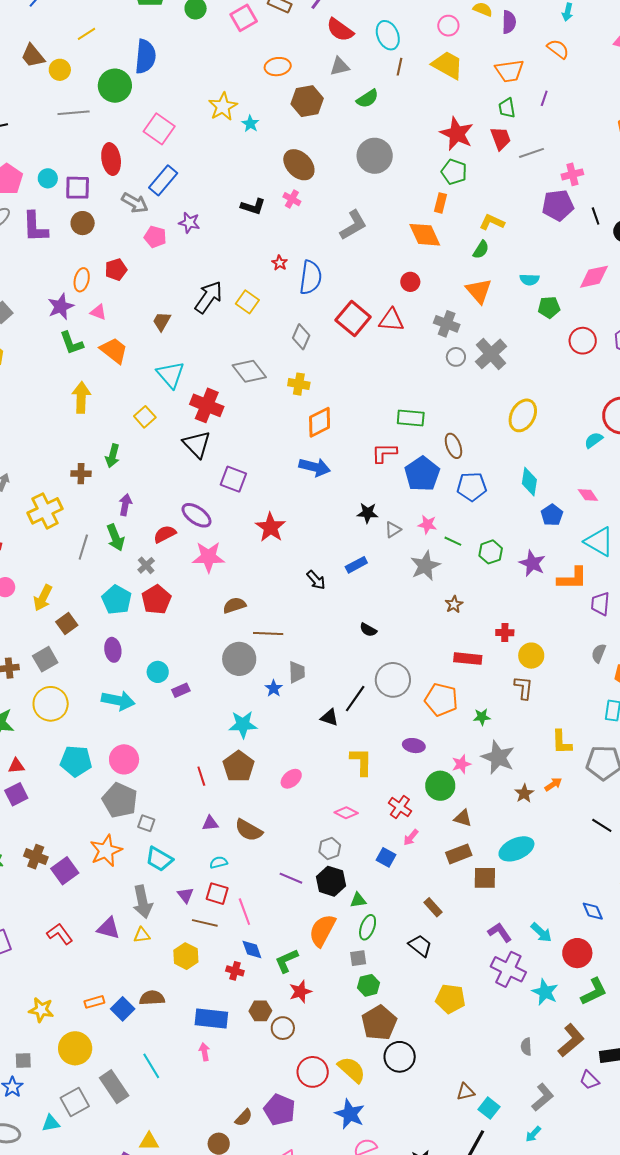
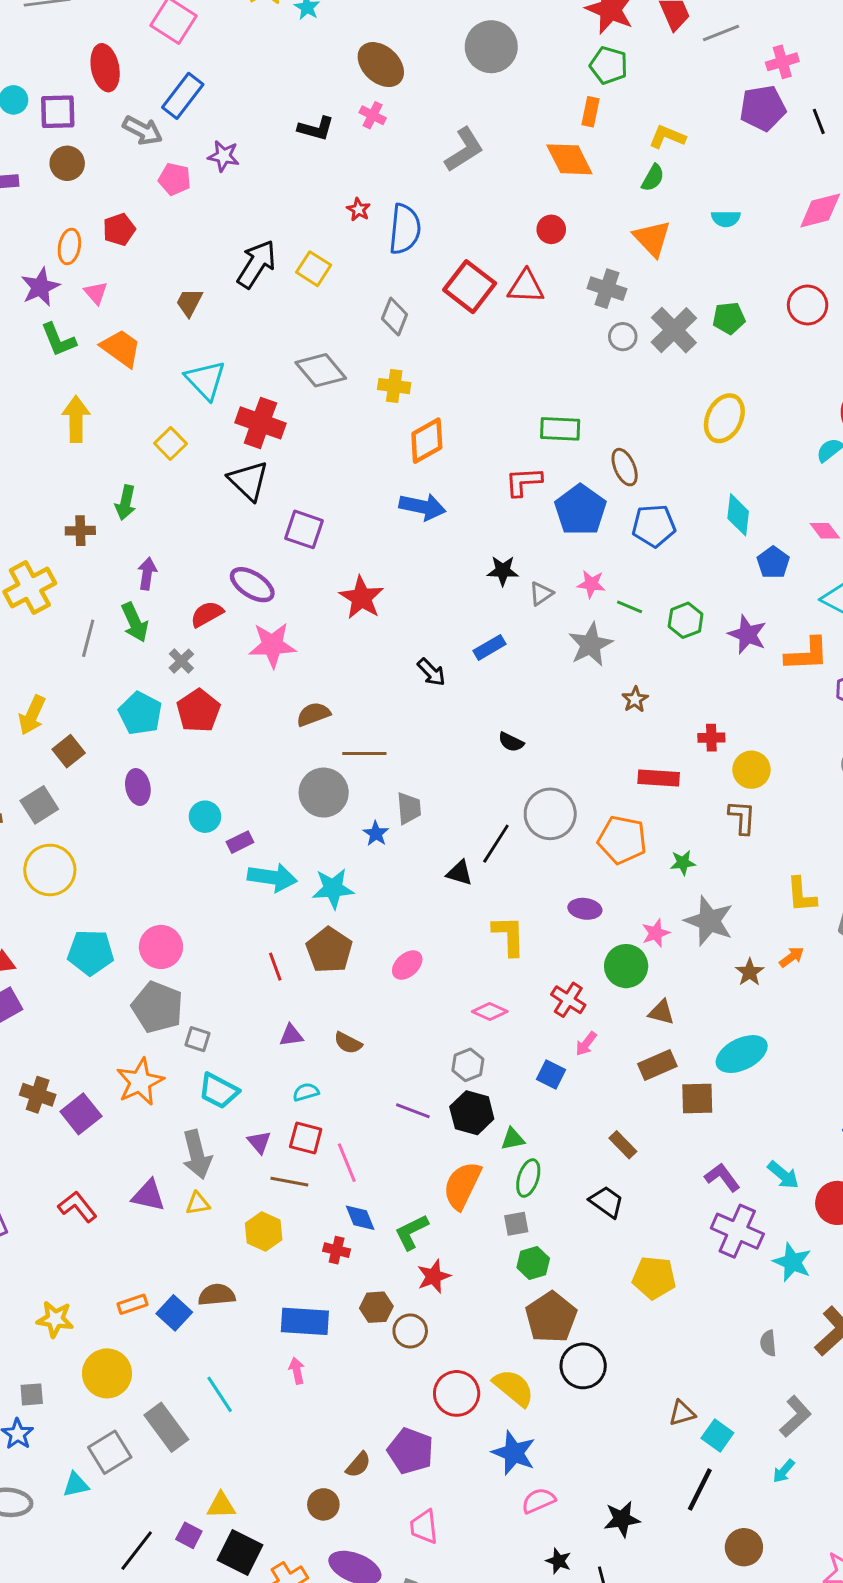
green pentagon: (549, 307) -> (729, 318), moved
pink triangle: (98, 312) -> (96, 293), turned 30
cyan arrow: (118, 700) -> (272, 877), moved
brown semicircle: (249, 830) -> (348, 1043), size x0.7

